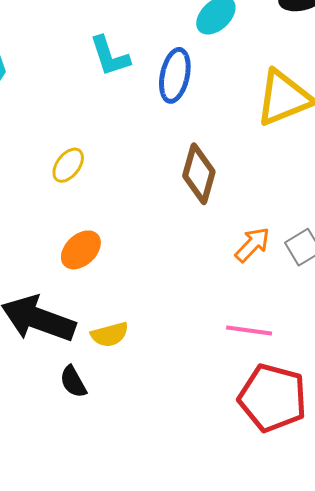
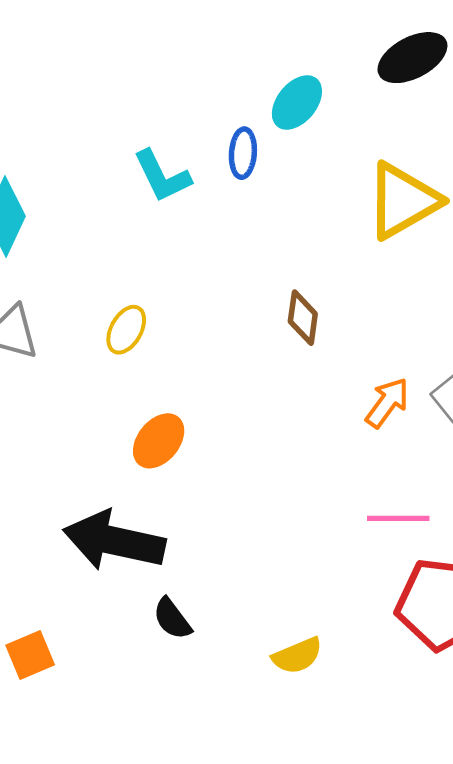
blue ellipse: (175, 75) -> (243, 153), moved, size x0.7
brown diamond: (199, 174) -> (303, 318), size x0.7
yellow semicircle: (110, 334) -> (297, 656), moved

